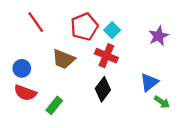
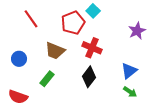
cyan square: (112, 30) -> (93, 11), moved
red semicircle: (25, 93) -> (18, 97), moved
green arrow: (162, 102) -> (130, 92), moved
green rectangle: (54, 105) -> (47, 79), moved

